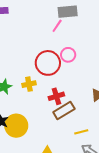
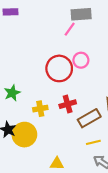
yellow cross: (29, 84) -> (40, 109), moved
brown rectangle: (64, 111) -> (89, 118), moved

